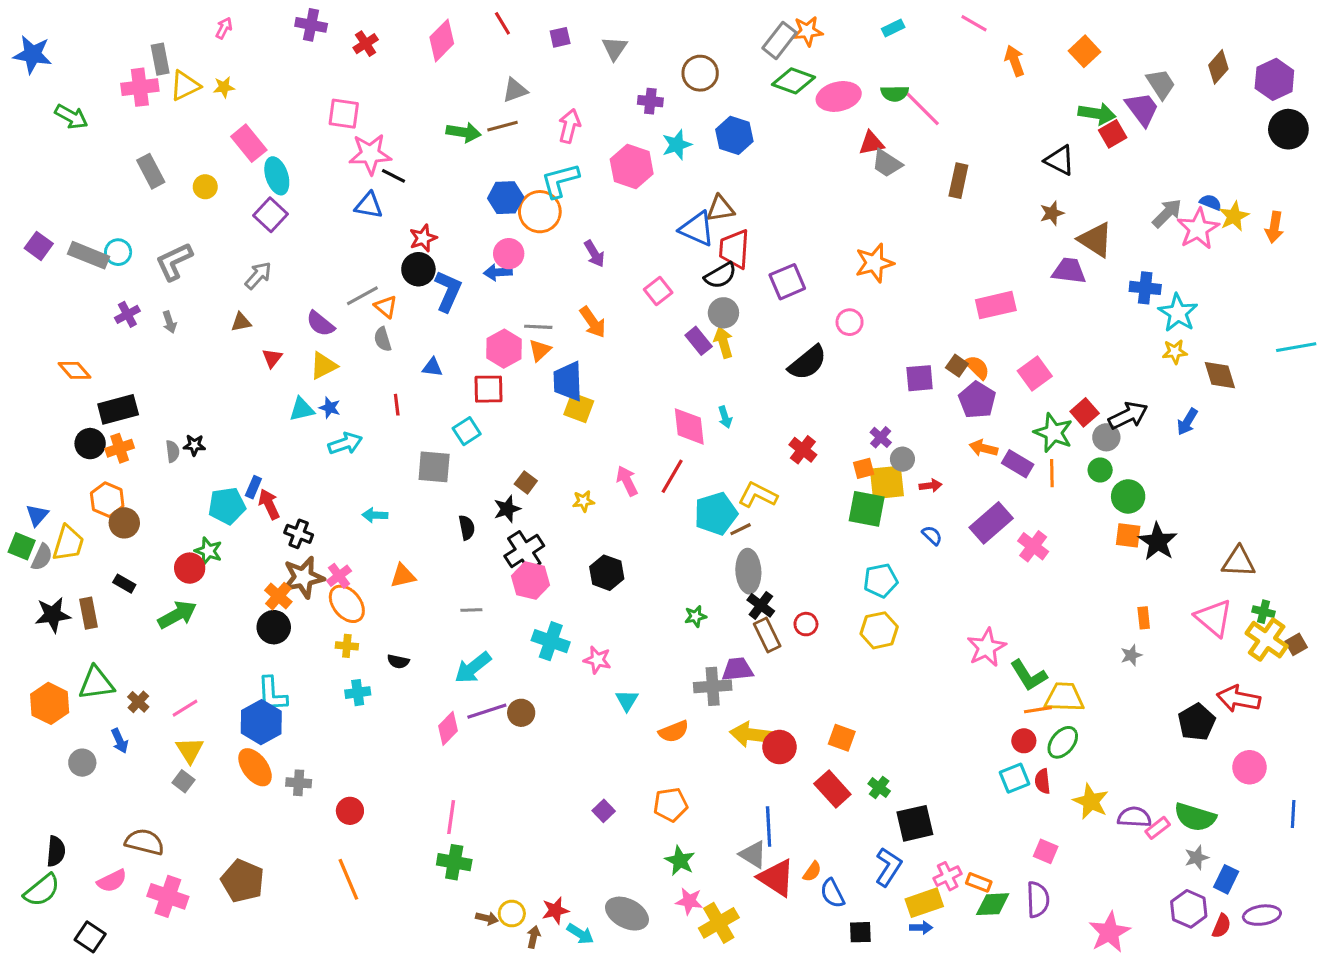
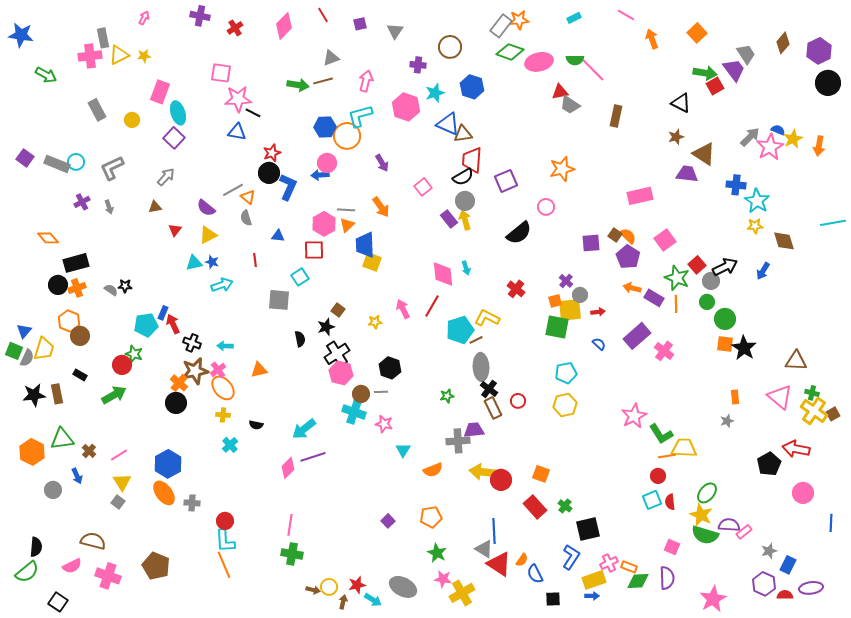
pink rectangle: (249, 143) -> (160, 92), turned 60
blue triangle: (697, 229) -> (448, 124), moved
gray semicircle: (173, 451) -> (111, 290), turned -48
cyan arrow: (375, 515) -> (225, 346), moved
gray line: (471, 610) -> (381, 392), moved
cyan cross: (358, 693) -> (230, 445), turned -35
cyan L-shape: (272, 694) -> (225, 541), moved
brown circle: (521, 713) -> (361, 394), moved
green ellipse: (1063, 742) -> (707, 493), moved
green semicircle: (1195, 817) -> (705, 535), moved
red semicircle: (1221, 926) -> (785, 595), turned -112

